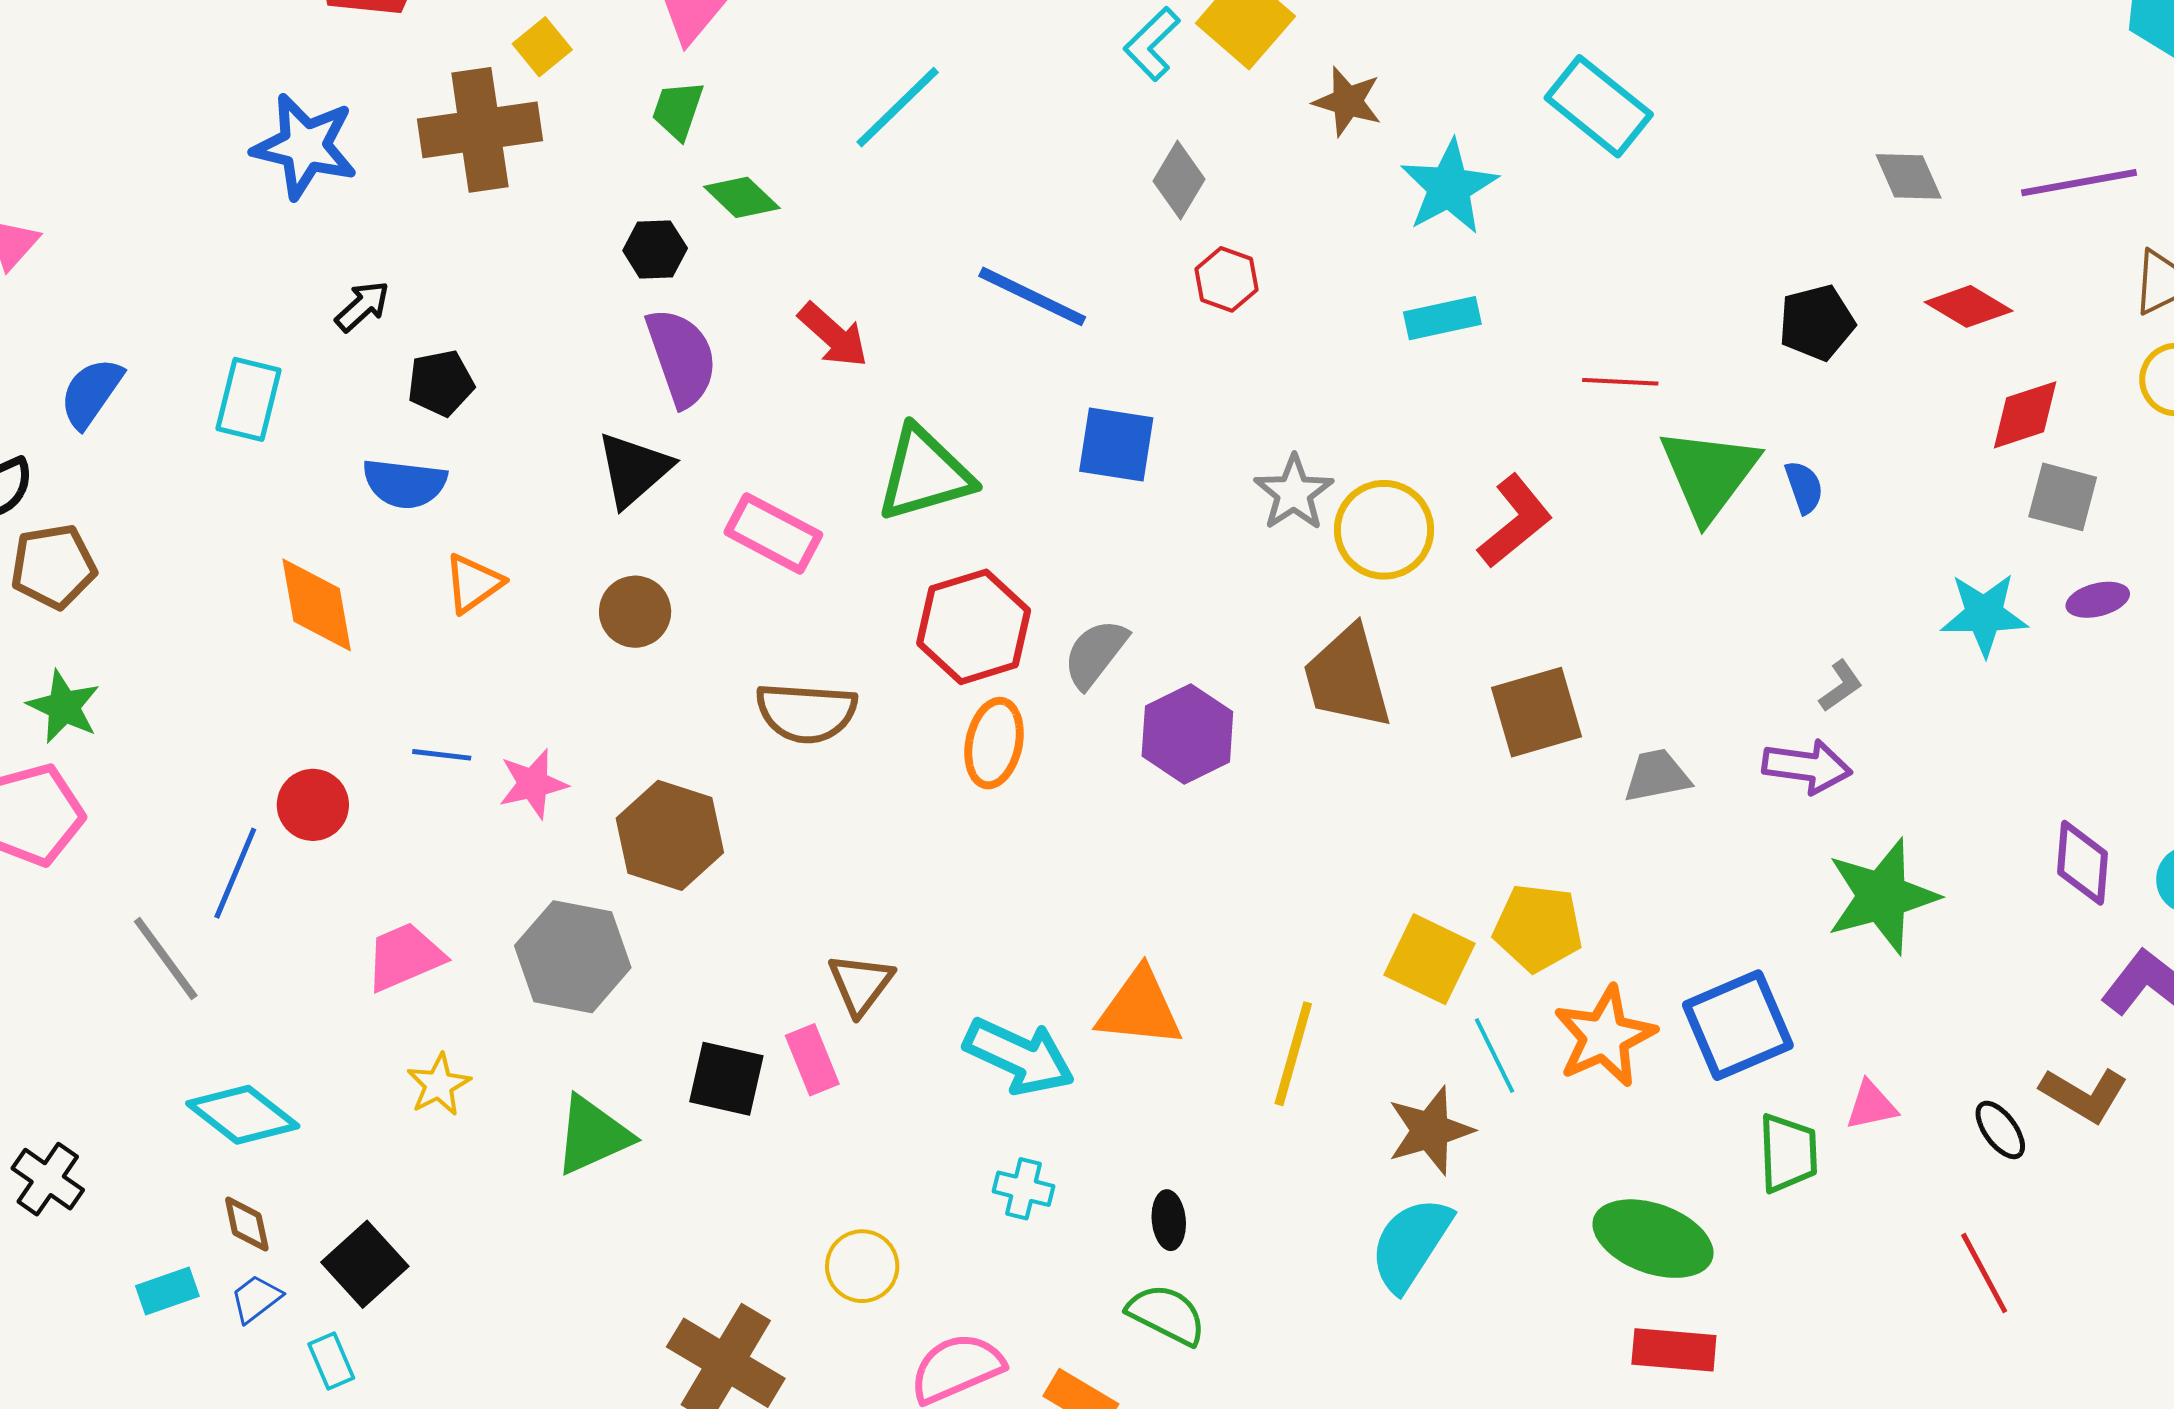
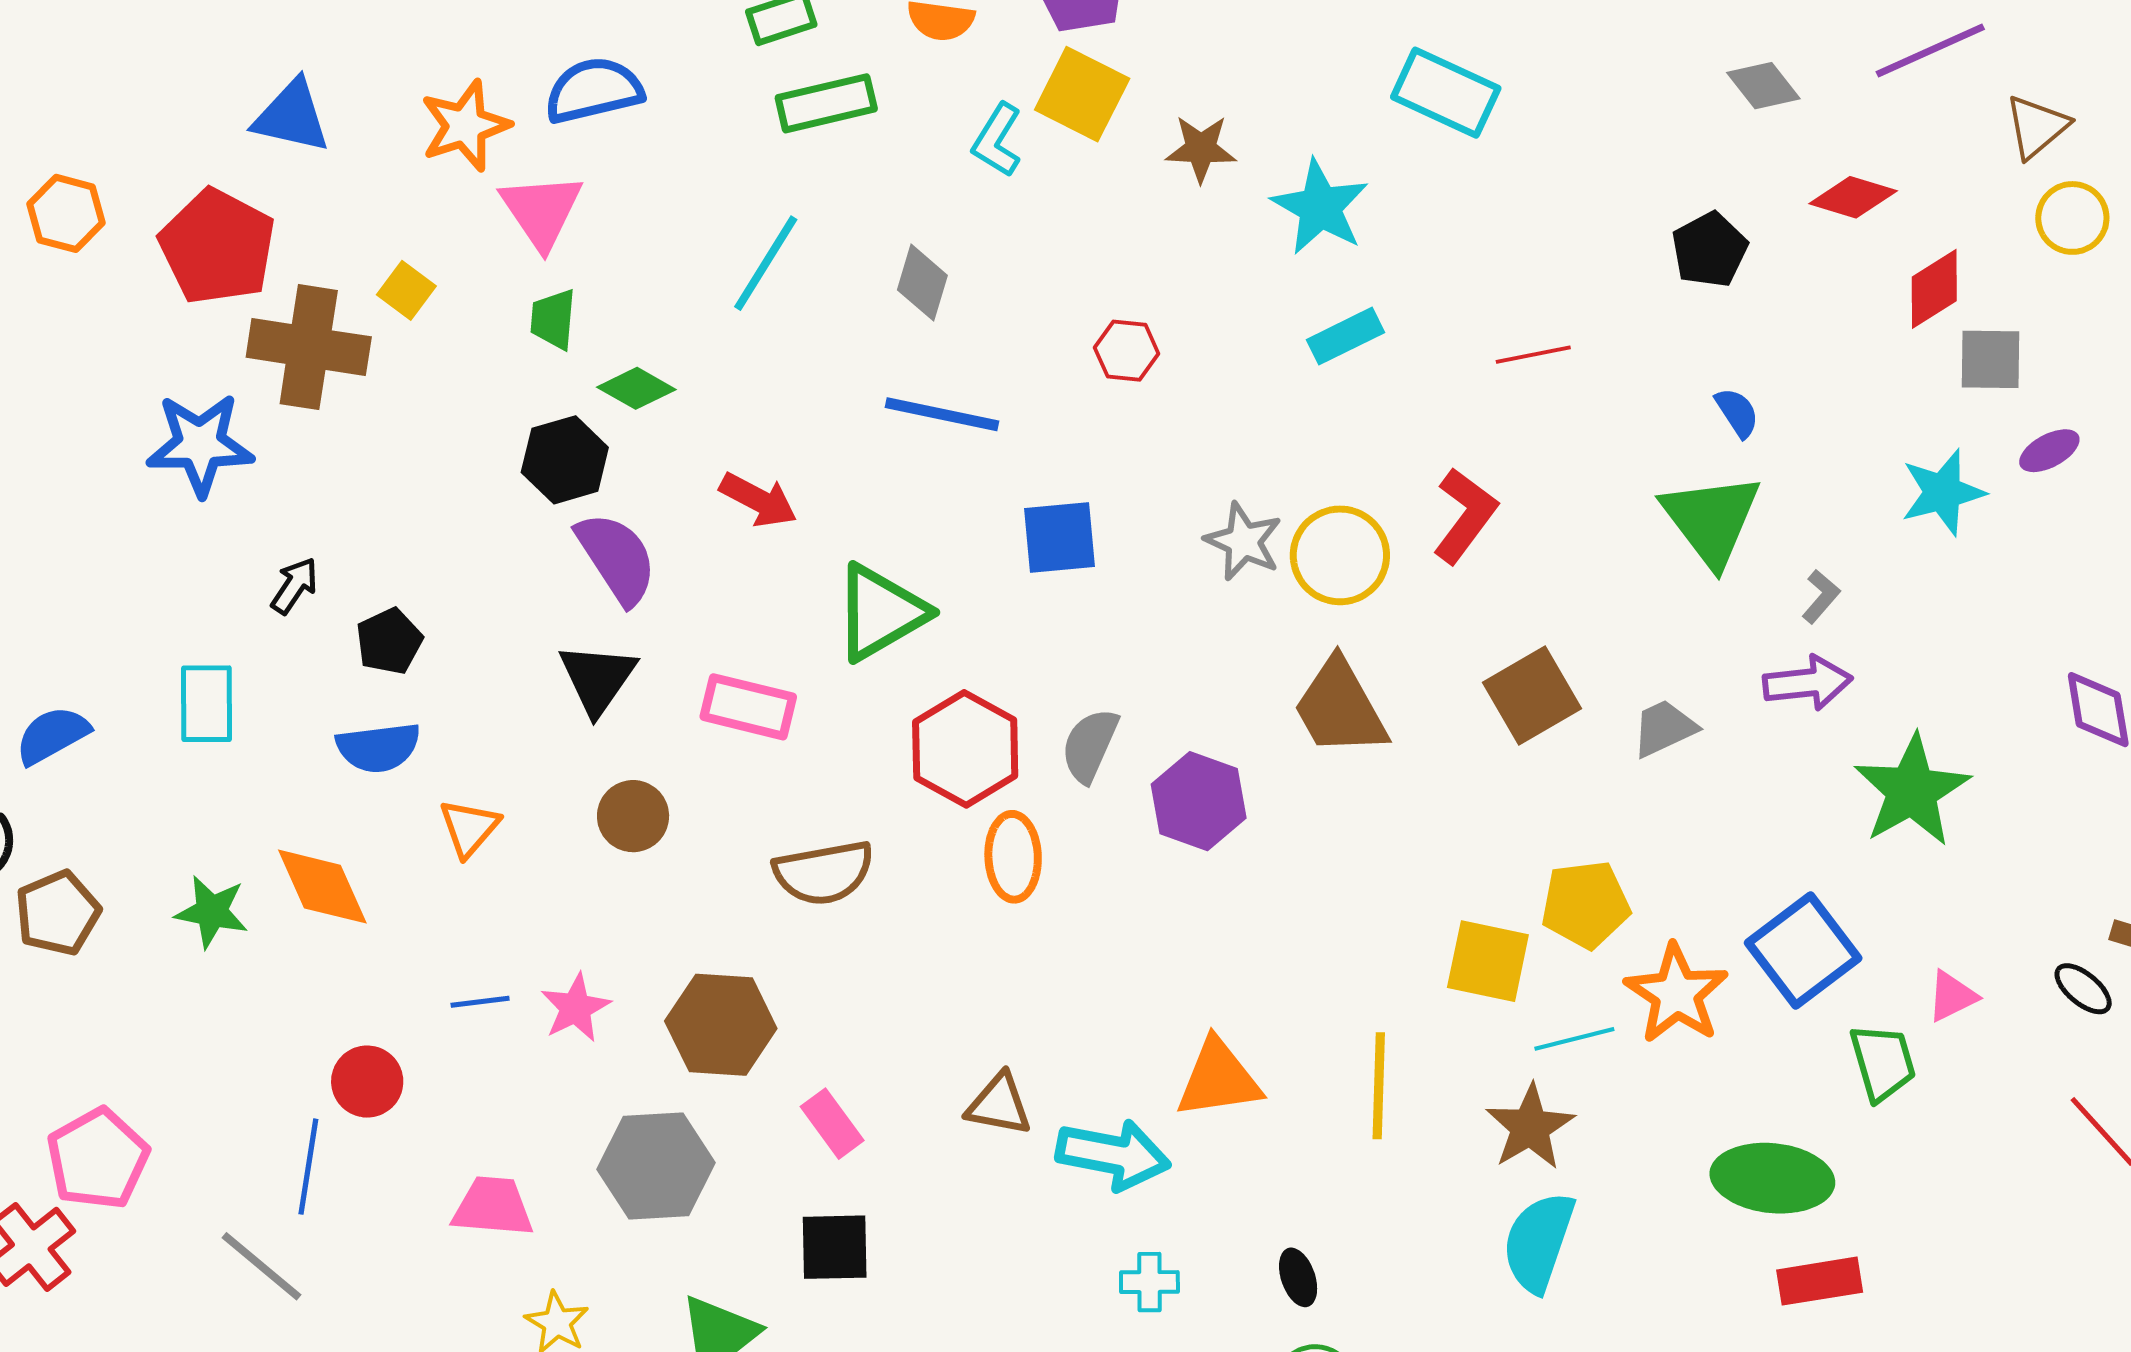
brown cross: (480, 130) -> (309, 347), moved, turned 31
gray diamond: (1179, 180) -> (922, 283), moved
black hexagon: (655, 249) -> (565, 460), size x1.4
blue semicircle: (91, 393) -> (52, 735), turned 40
green triangle: (1709, 474) -> (1711, 520), moved
green star: (64, 707) -> (212, 912), moved
pink trapezoid: (405, 957) -> (493, 1207), turned 42
brown triangle: (861, 984) -> (999, 1104), moved, turned -42
cyan line: (1495, 1056) -> (1574, 1039), turned -64
pink rectangle: (812, 1060) -> (832, 1124), moved

